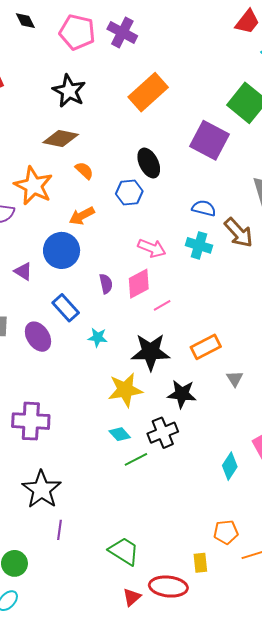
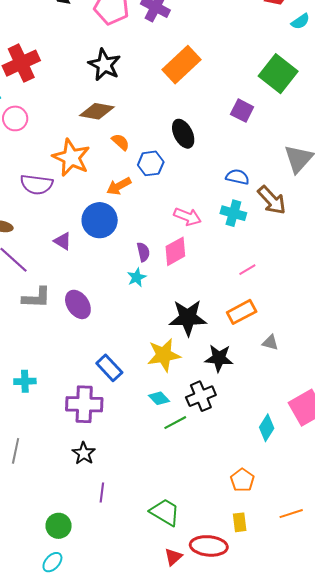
purple square: (210, 140) -> (242, 111), size x0.6
blue hexagon: (129, 192) -> (151, 163), moved
pink line: (162, 305) -> (247, 270), moved
blue rectangle: (66, 308) -> (109, 368), moved
cyan star: (98, 337) -> (137, 277), moved, turned -30
gray triangle: (235, 379) -> (270, 342), turned -42
purple cross: (31, 421) -> (84, 404), moved
black star: (42, 489) -> (84, 453), size x0.6
orange pentagon: (226, 532) -> (242, 480), moved, turned -30

